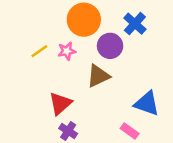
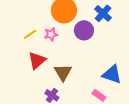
brown triangle: (98, 76) -> (63, 72), moved, turned -36
red triangle: (60, 103) -> (37, 60), moved

